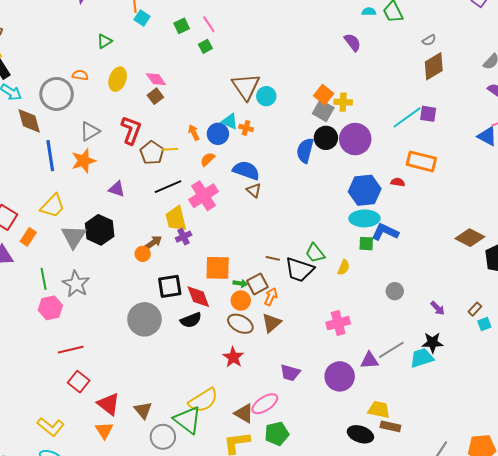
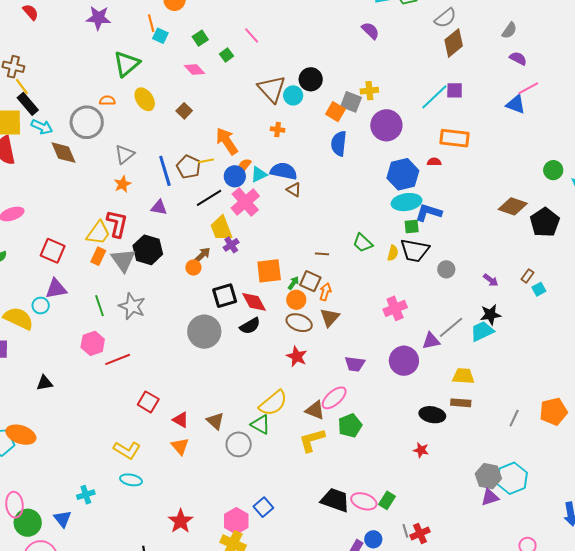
pink line: (209, 24) -> (252, 36), moved
gray semicircle: (429, 40) -> (445, 18), size x1.6
green triangle: (104, 41) -> (127, 64), size x1.8
yellow ellipse: (118, 79) -> (145, 99), turned -45
pink diamond: (156, 79) -> (194, 70), moved
orange square: (324, 95) -> (335, 112), moved
cyan triangle: (230, 121) -> (259, 174), moved, turned -42
red L-shape: (131, 130) -> (117, 224), moved
orange arrow: (194, 132) -> (227, 141), size x1.8
blue circle: (218, 134) -> (235, 176), moved
black circle: (326, 138) -> (311, 79), moved
blue line: (50, 156) -> (165, 171), moved
orange star: (84, 161) -> (123, 184), size x0.7
orange rectangle: (28, 237) -> (98, 256), moved
black trapezoid: (299, 270) -> (415, 250), moved
green arrow: (240, 283) -> (293, 283), turned -56
brown square: (257, 284) -> (310, 281), turned -30
pink hexagon: (50, 308) -> (93, 343), moved
red line: (71, 350) -> (118, 359), moved
red triangle: (109, 404) -> (181, 420), size x0.7
yellow trapezoid: (379, 410) -> (463, 376), moved
green triangle: (188, 420) -> (261, 424), size x0.7

